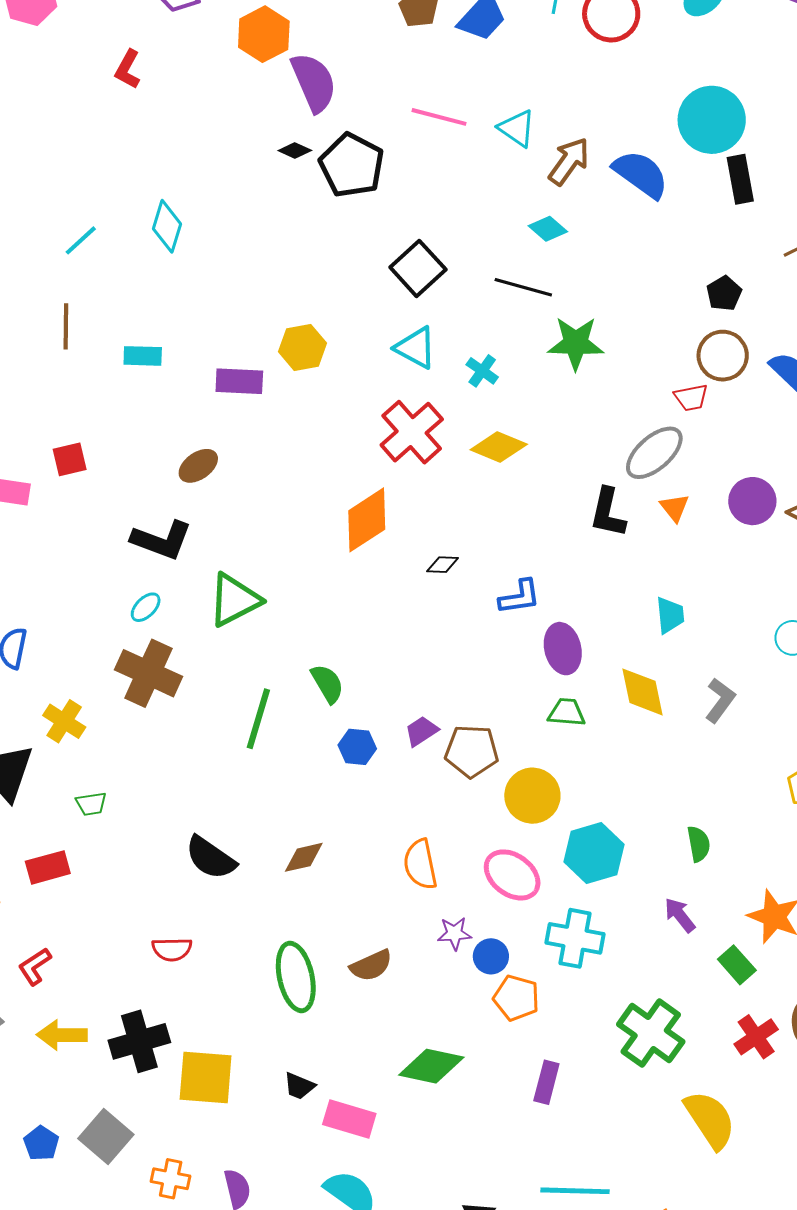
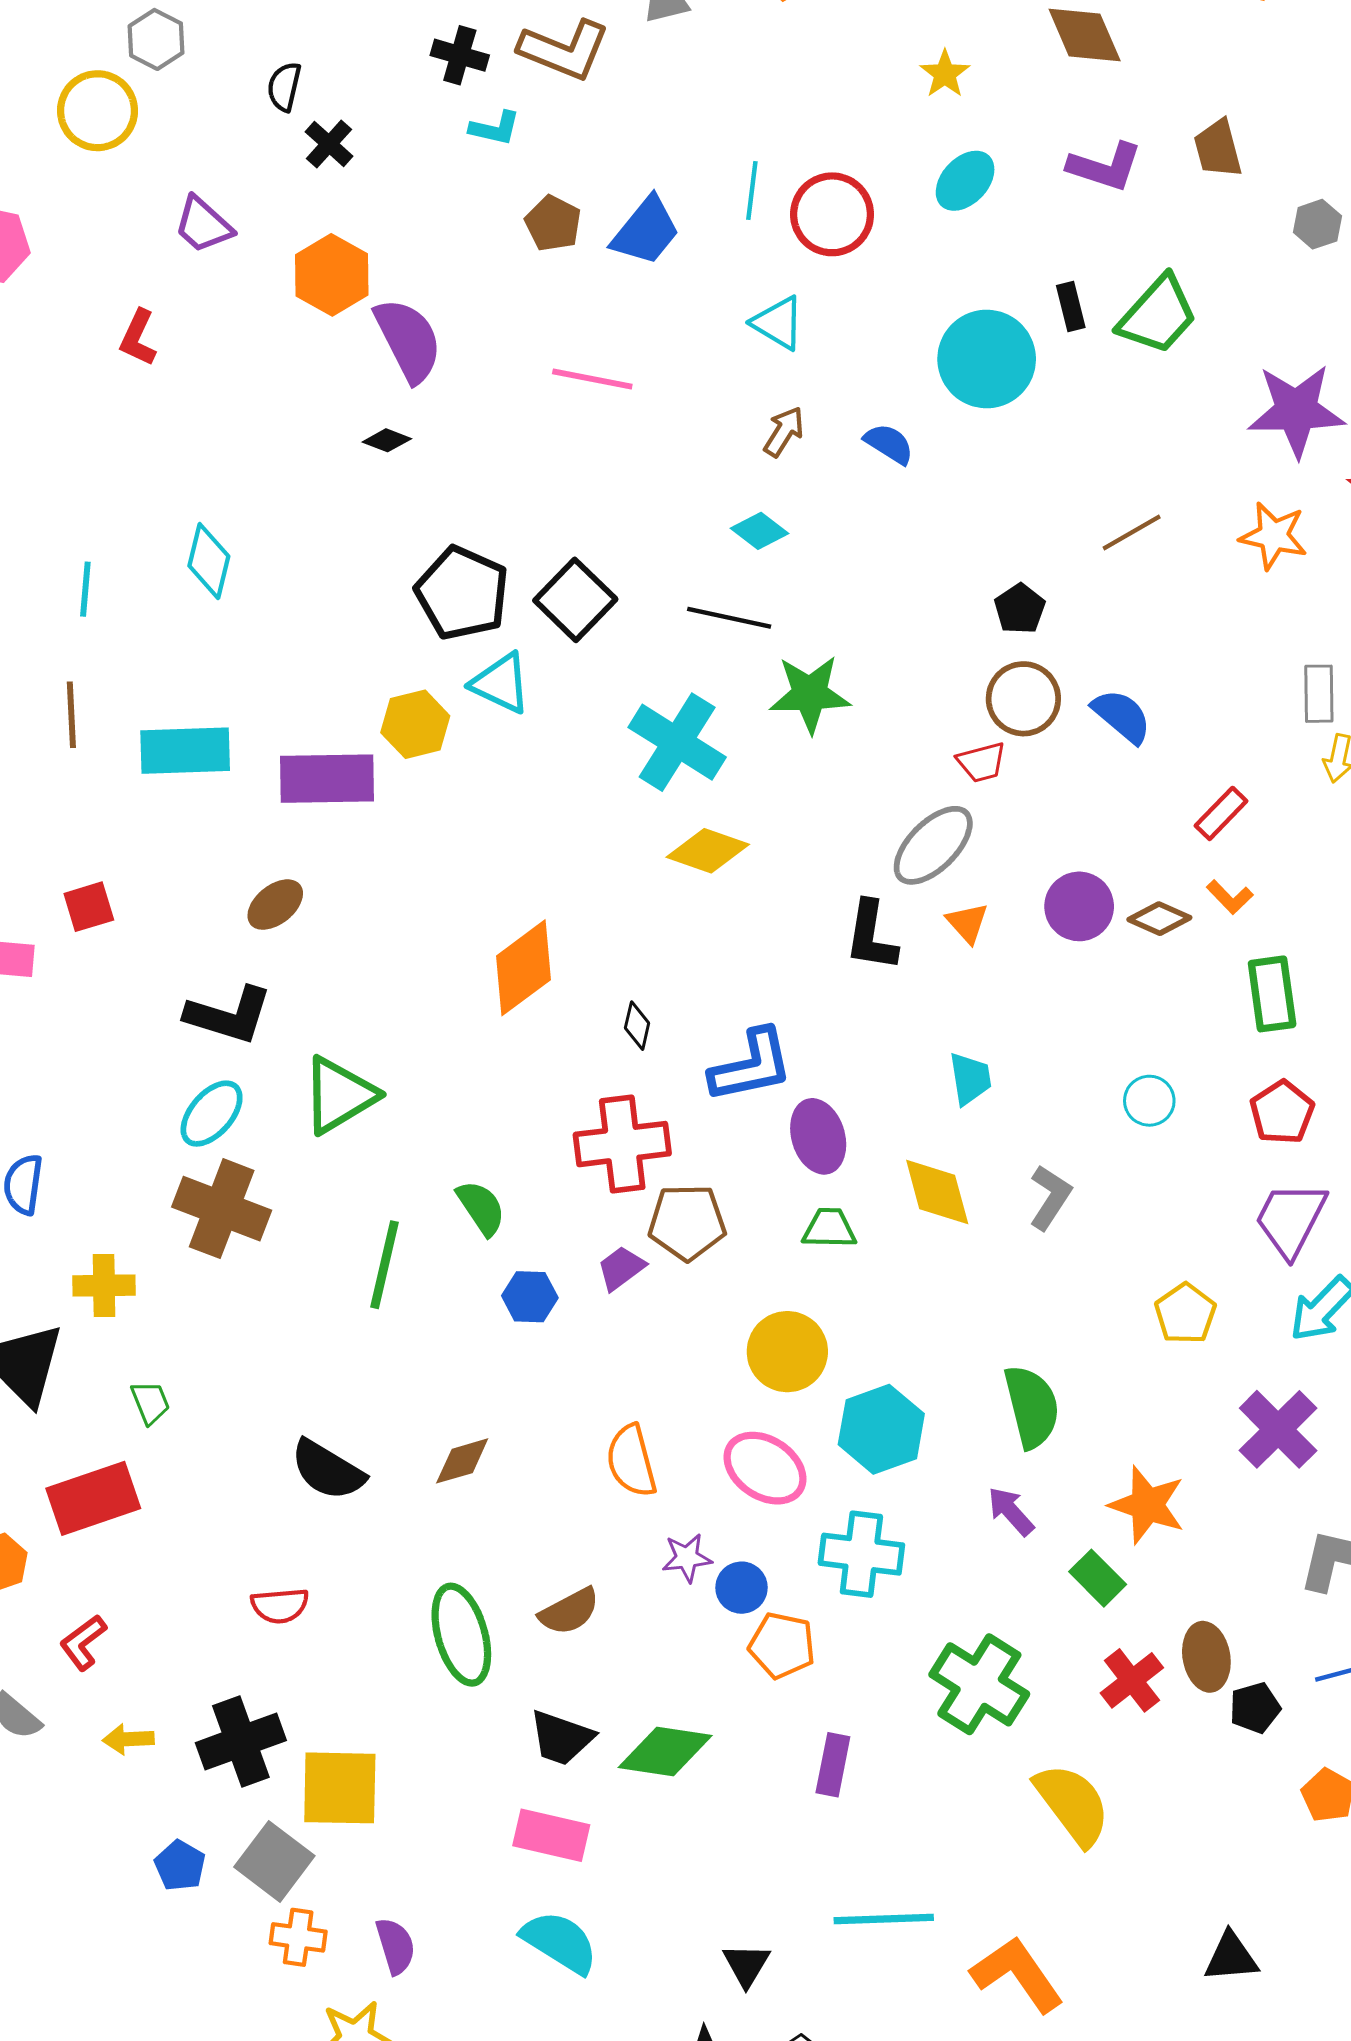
cyan triangle: (517, 128) -> (778, 323), moved
brown arrow: (569, 161) -> (784, 432), size x0.7
black pentagon: (352, 165) -> (462, 593), moved
blue semicircle: (641, 174) -> (889, 444), size x0.6
black rectangle: (740, 179) -> (1071, 307), moved, size x0.7
cyan line: (81, 240) -> (85, 589), turned -39
cyan triangle: (416, 348) -> (501, 683), moved
cyan rectangle: (143, 356) -> (185, 751), size x1.6
cyan cross: (482, 371) -> (677, 742), size x2.0
purple rectangle: (239, 381) -> (327, 779), size x1.4
red cross: (412, 432) -> (622, 1144), moved, turned 38
black diamond: (443, 565) -> (637, 1026), turned -76
blue L-shape: (520, 597) -> (751, 1066), size x1.4
cyan ellipse: (146, 607) -> (212, 1114), size x1.5
yellow cross: (64, 721) -> (104, 1286), turned -30
brown pentagon: (472, 751) -> (687, 1222), moved
green trapezoid: (91, 804) -> (150, 1402), turned -100
green semicircle: (699, 844) -> (1032, 1407), size x1.6
red rectangle: (48, 867) -> (93, 1498), size x1.4
yellow arrow: (62, 1035) -> (128, 1739), size x0.7
black trapezoid: (299, 1086) -> (561, 1738), moved, size x1.4
gray square: (106, 1137) -> (274, 1861), moved
blue pentagon: (41, 1143) -> (180, 1866), moved

